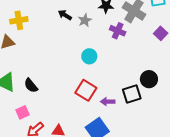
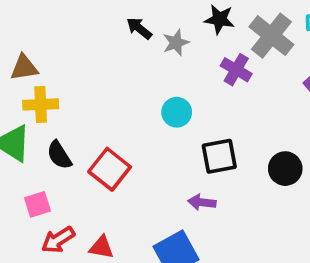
yellow cross: (19, 20) -> (41, 104), moved
red square: (86, 90) -> (110, 169), moved
black square: (132, 94) -> (219, 156), moved

